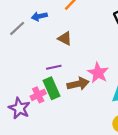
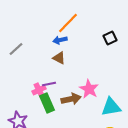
blue arrow: (39, 16) -> (60, 40), moved
pink cross: (38, 95) -> (39, 90), moved

